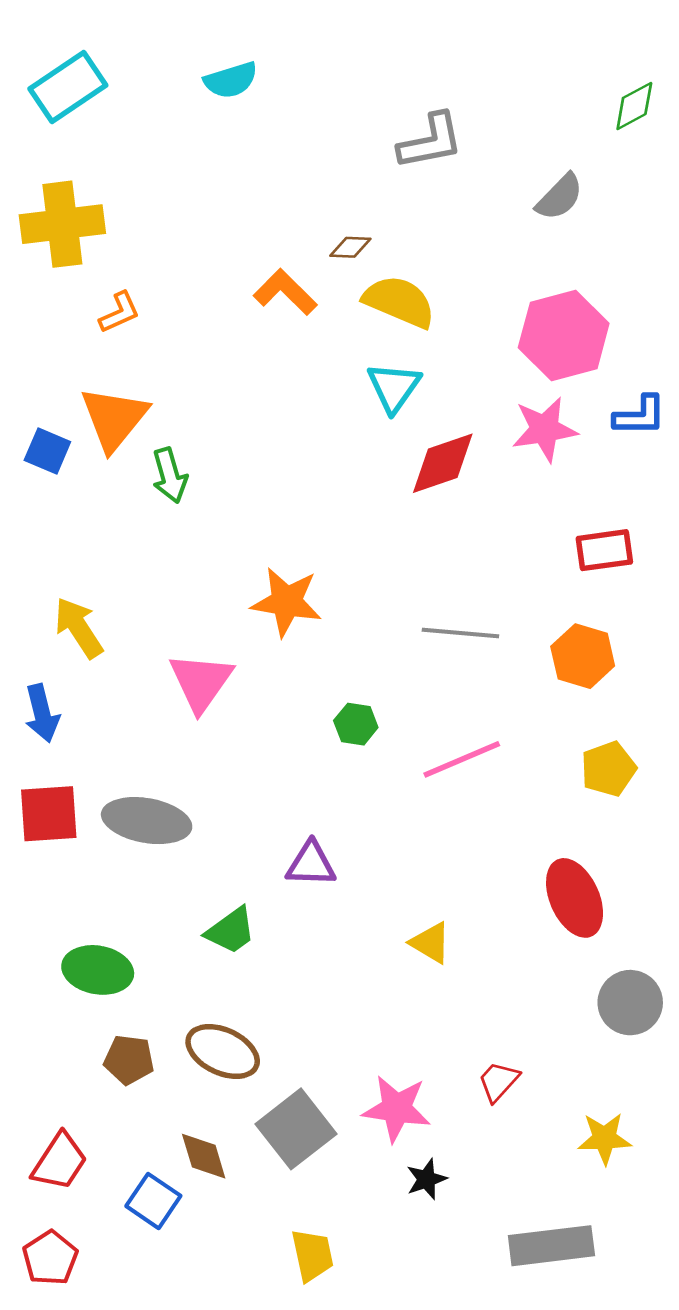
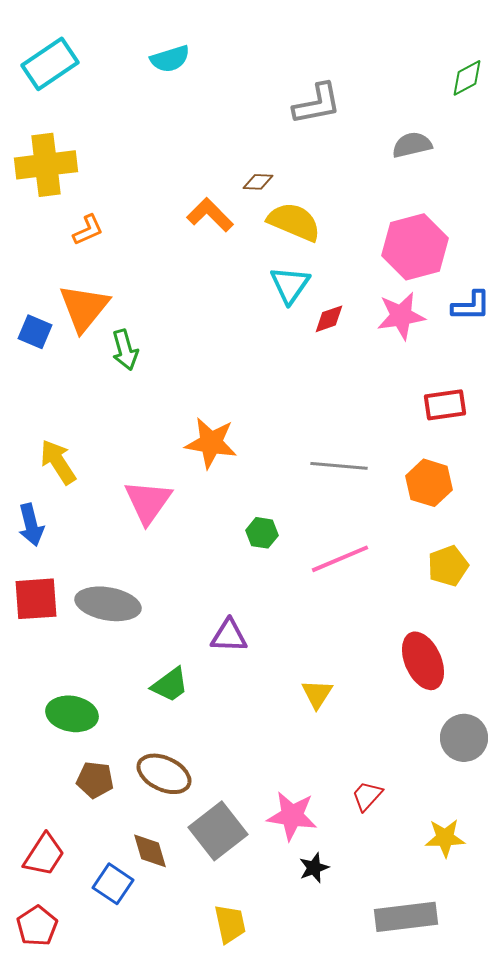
gray semicircle: (560, 197) -> (412, 145), turned -147
red diamond: (443, 463) -> (329, 319), moved, size x0.6
yellow triangle: (431, 943) -> (317, 694), turned 32

